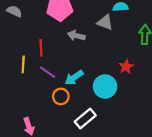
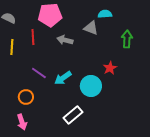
red line: (41, 48) -> (33, 37), moved
yellow line: (23, 64) -> (12, 47), moved
orange circle: (61, 96) -> (26, 97), moved

